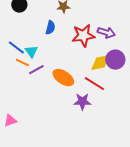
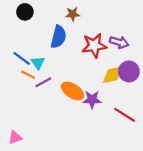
blue semicircle: (50, 28) -> (58, 37), size x1.5
red line: (94, 84) -> (125, 115), moved
purple star: (82, 102) -> (92, 100), moved

